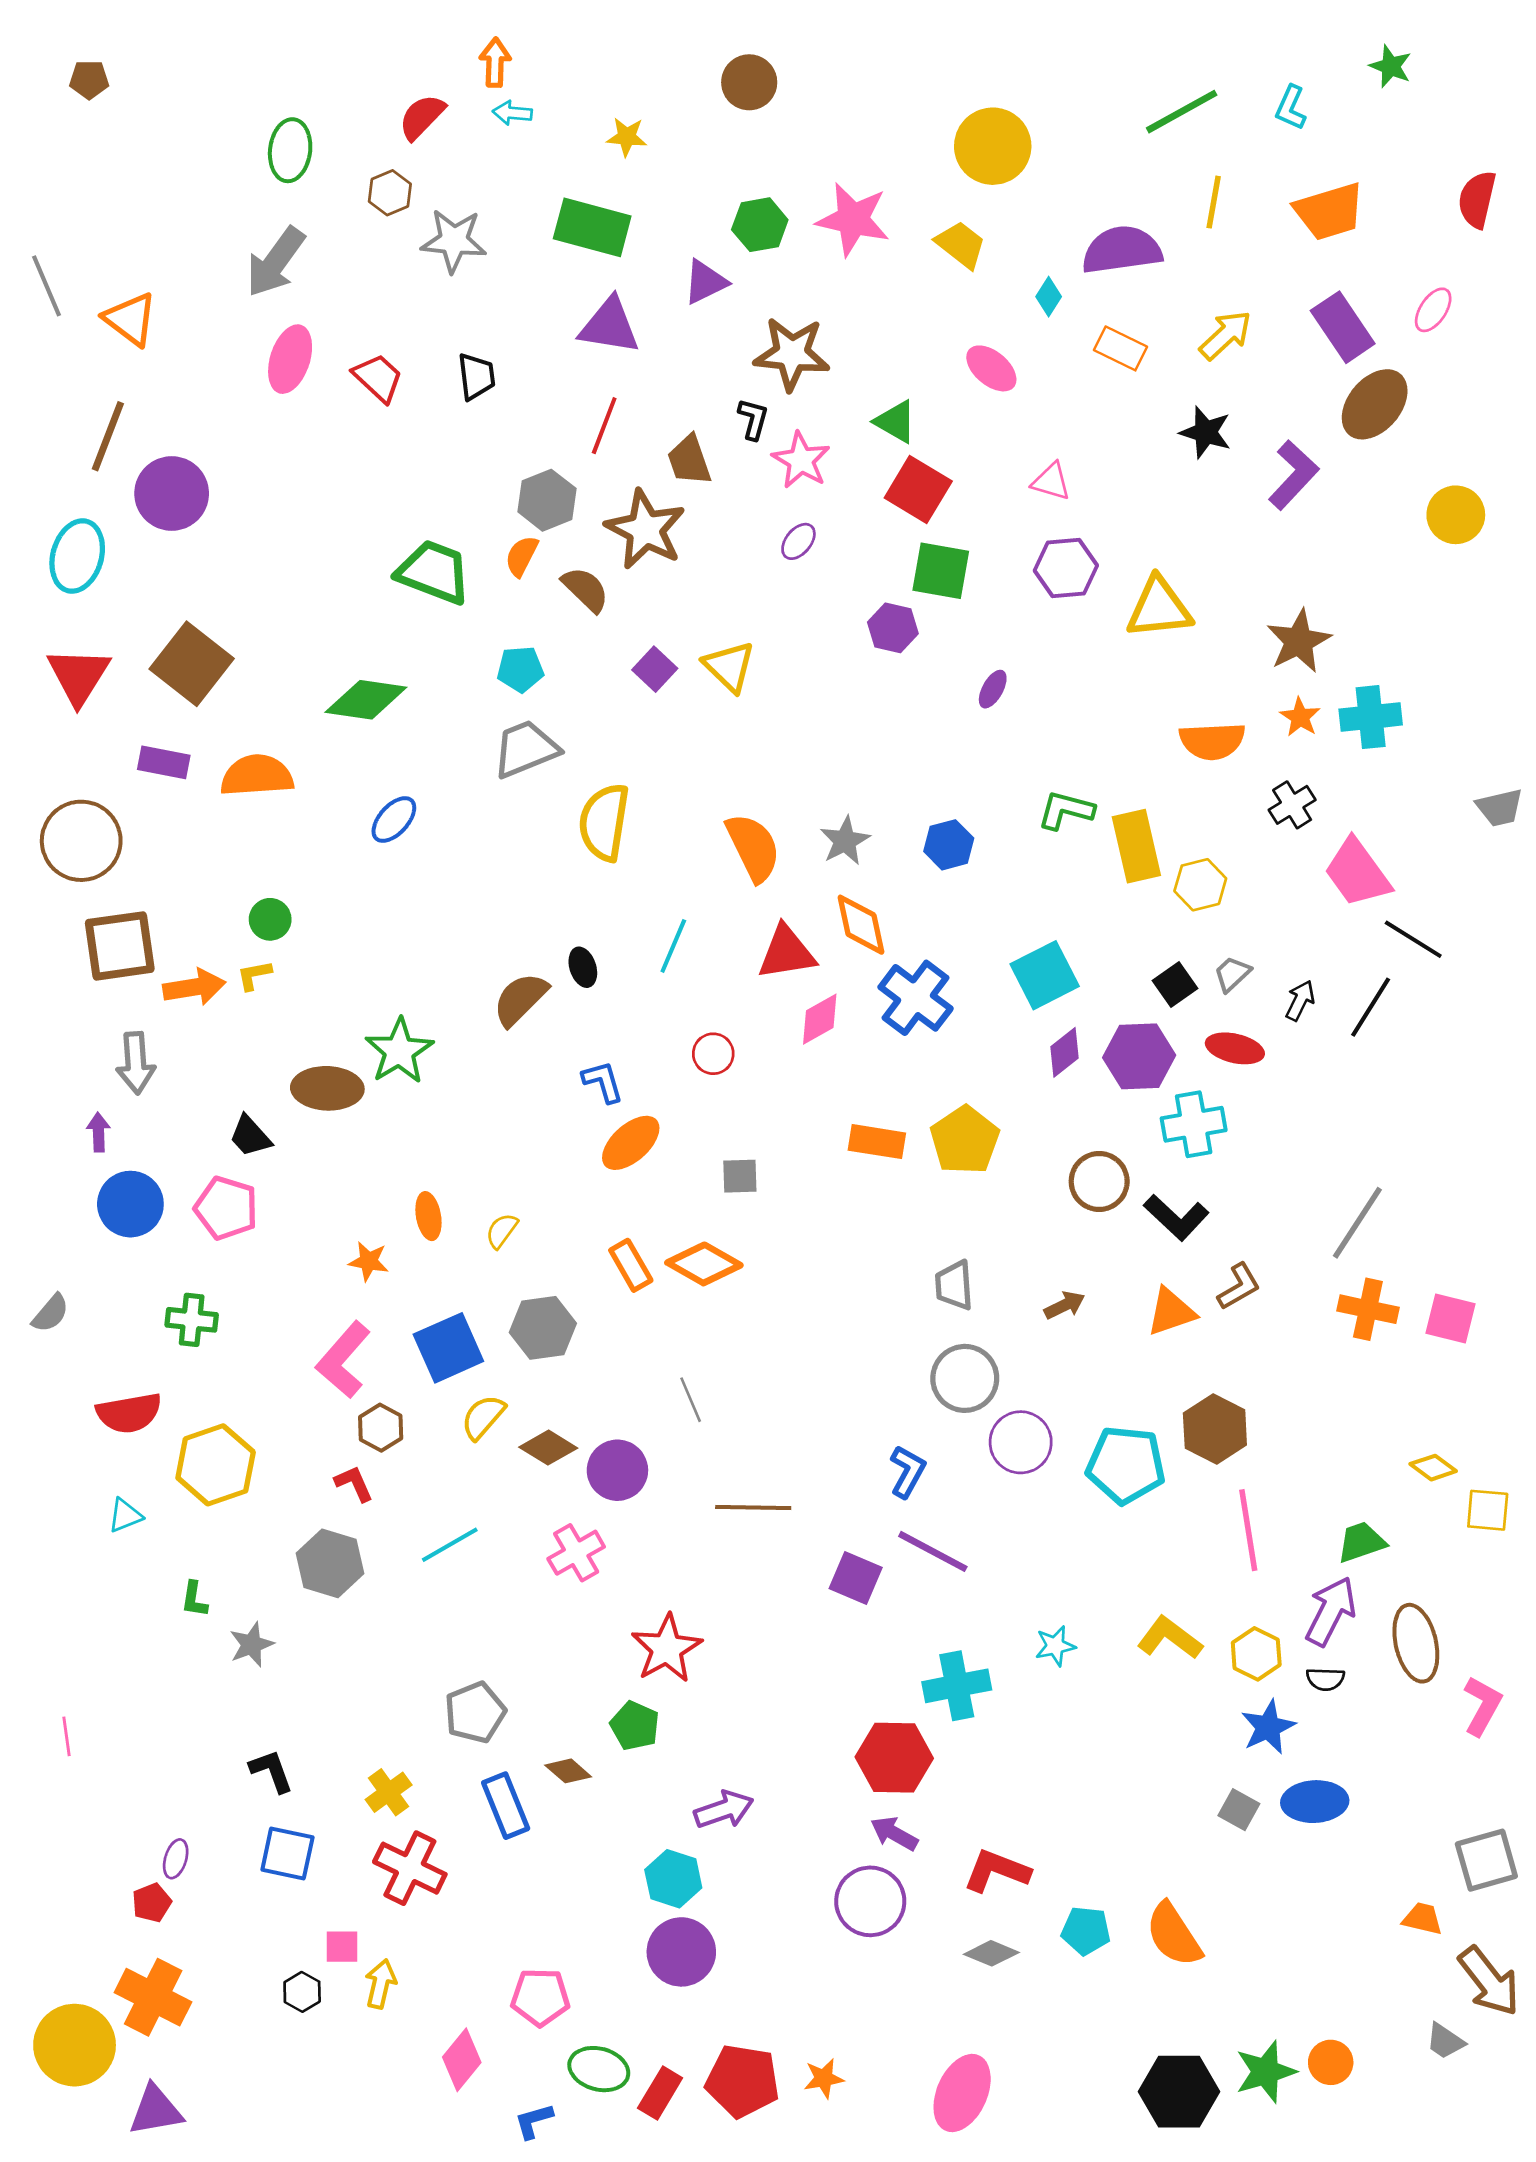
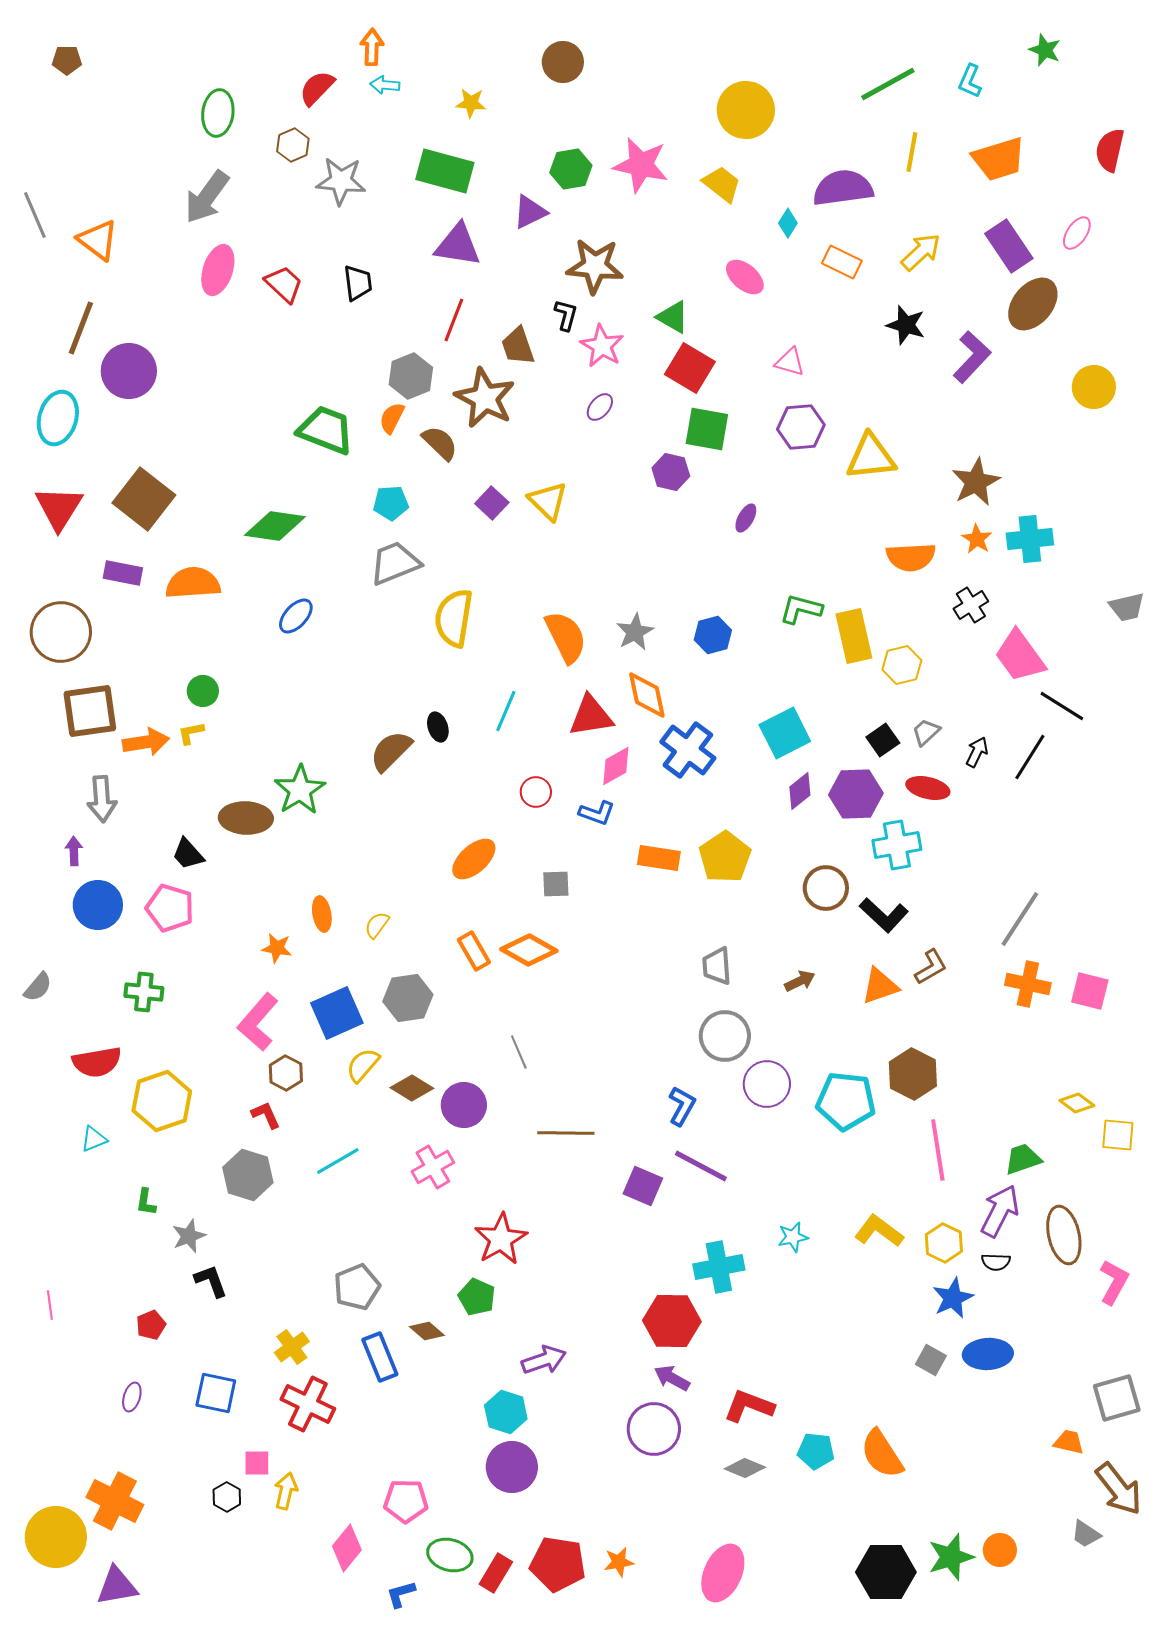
blue L-shape: (603, 1082) -> (597, 813), moved, turned 126
black L-shape: (271, 1771) -> (211, 1281), moved
red pentagon: (152, 1903) -> (151, 1325), moved

